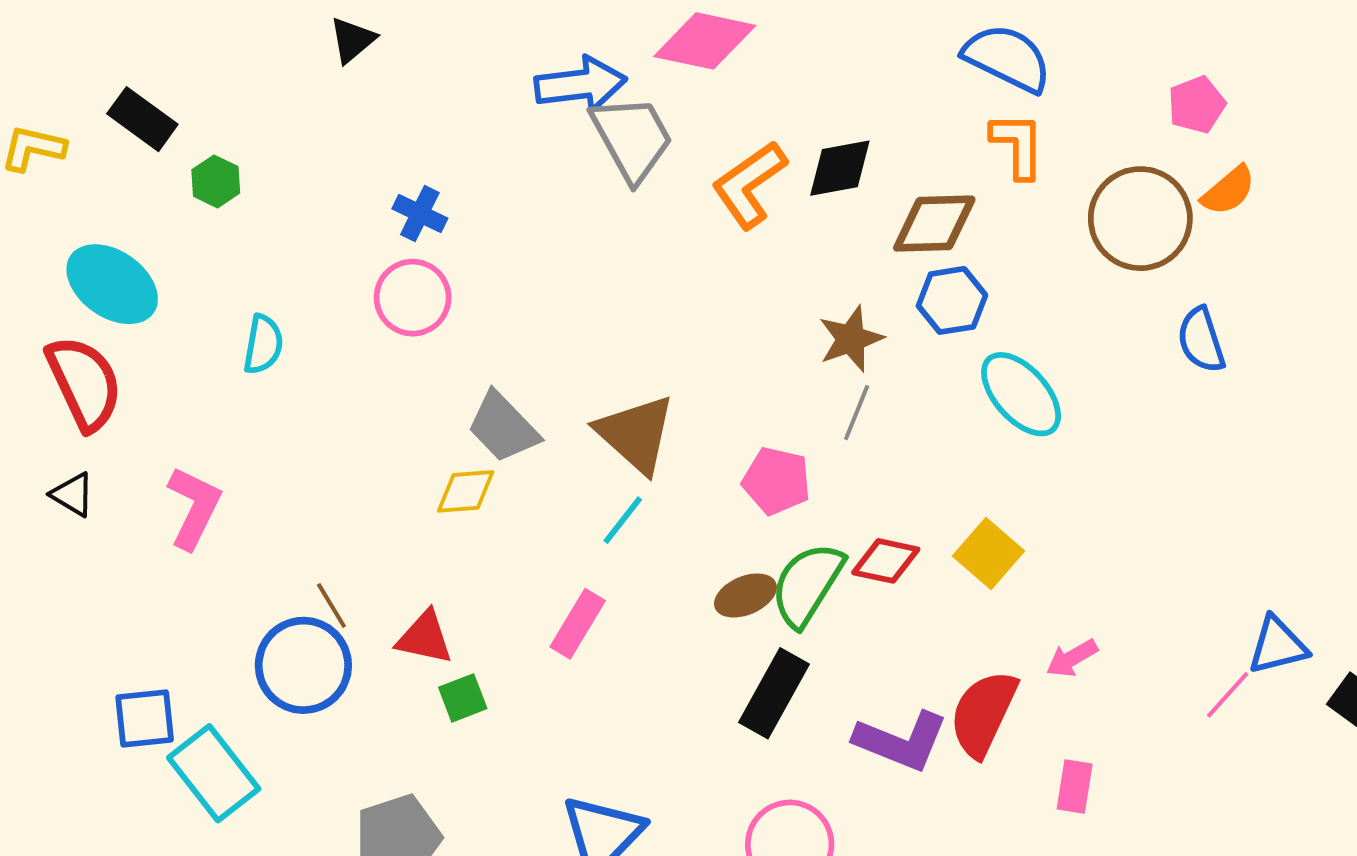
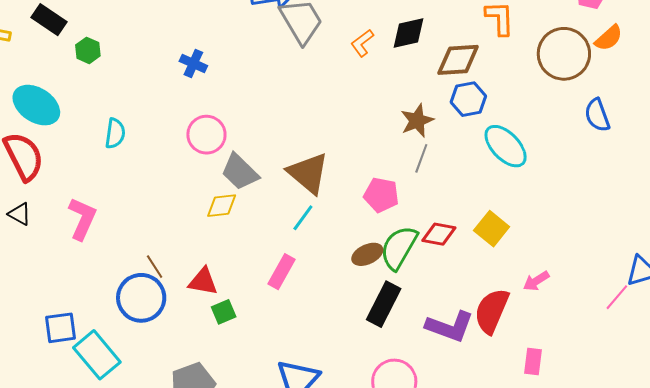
orange L-shape: (749, 185) -> (362, 43), size x0.6
pink circle: (413, 298) -> (206, 135), moved
pink rectangle: (1075, 787) -> (533, 362), moved

